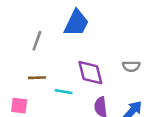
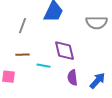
gray semicircle: (131, 66) -> (96, 23), moved, size x1.5

